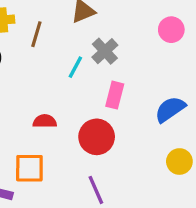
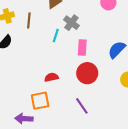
red semicircle: (45, 121) -> (51, 77), moved
red circle: (97, 137) -> (87, 73), moved

